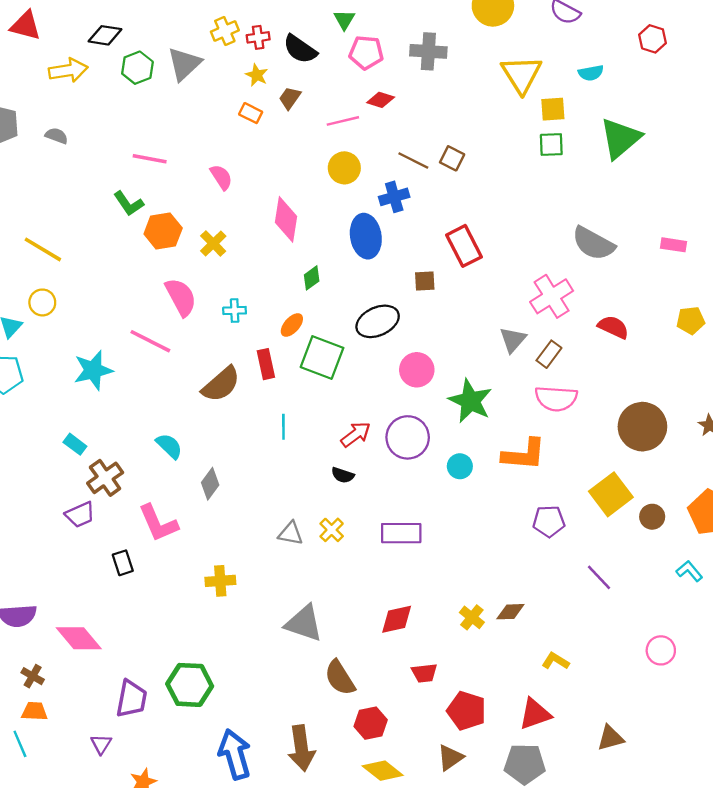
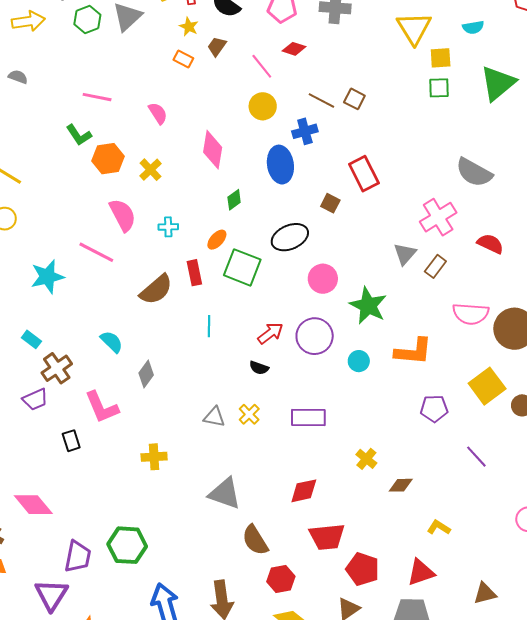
pink line: (343, 121) -> (262, 66), turned 64
brown square: (425, 281) -> (330, 203), turned 30
pink semicircle: (556, 398) -> (471, 314), moved
yellow cross: (472, 617) -> (366, 459), moved
red trapezoid: (424, 673) -> (327, 537), size x1.6
purple triangle: (101, 744) -> (51, 595), size x1.8

